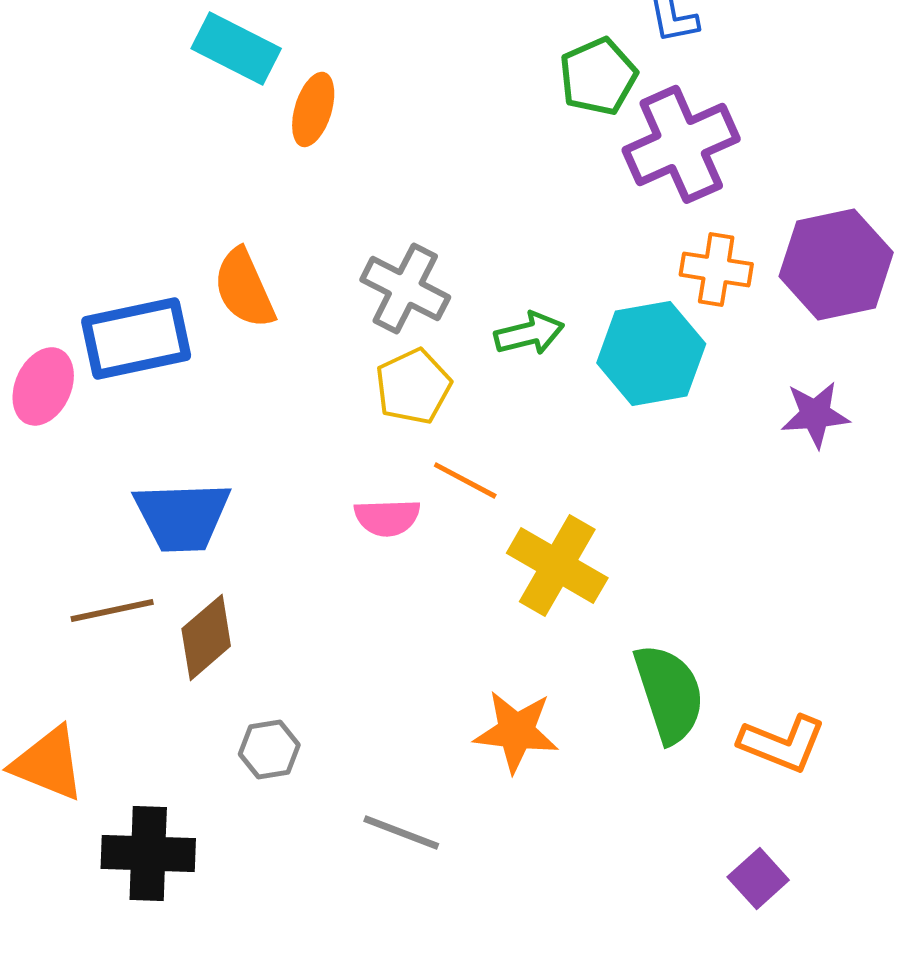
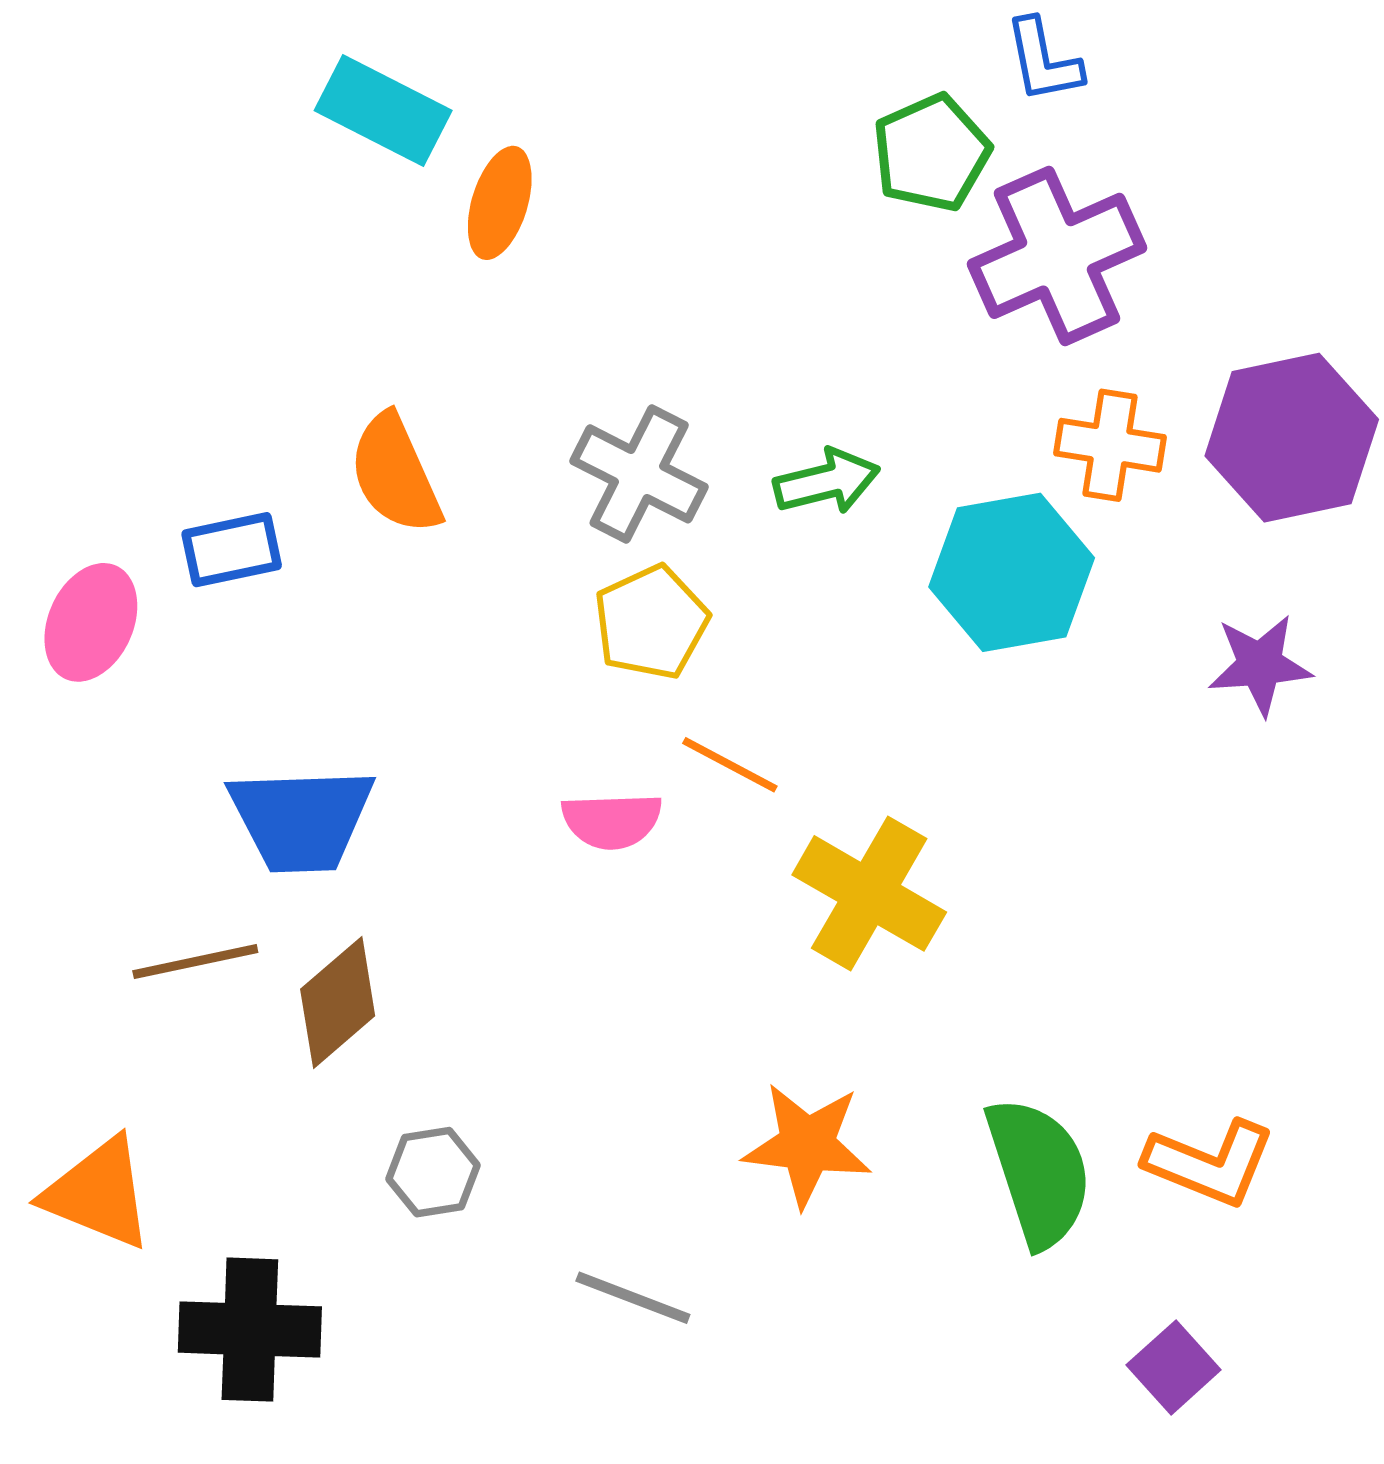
green arrow: (529, 333) -> (827, 482), moved
blue rectangle: (136, 338) -> (232, 550), size x0.6
green semicircle: (669, 693) -> (1039, 1172), moved

